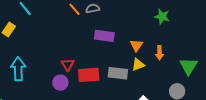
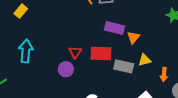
orange triangle: (136, 45) -> (133, 37), moved
orange arrow: (159, 53) -> (164, 75), moved
red rectangle: (89, 75) -> (101, 53), moved

